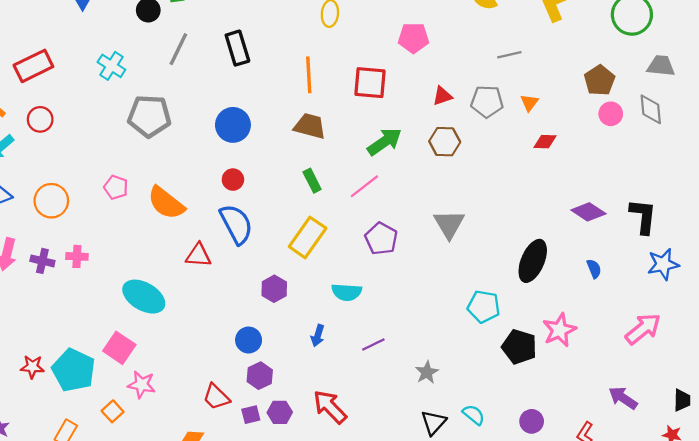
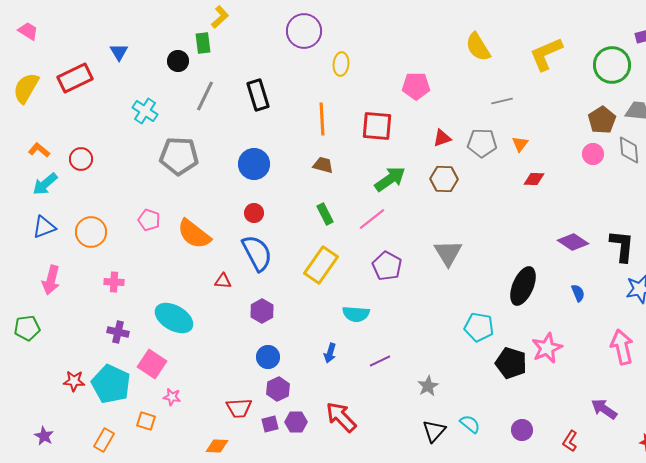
red rectangle: (33, 66) -> (75, 78), moved
brown pentagon: (600, 80) -> (602, 120), moved
brown trapezoid: (310, 126) -> (323, 165), size x0.7
red triangle: (198, 255) -> (223, 281), size x0.7
purple cross: (42, 261) -> (118, 332), moved
purple hexagon: (274, 289) -> (262, 311), moved
pink arrow: (643, 329) -> (622, 347), turned -64
pink star: (142, 385) -> (172, 397), size x0.7
red trapezoid: (216, 397) -> (239, 408), turned -48
orange square: (113, 411) -> (146, 421), turned -30

